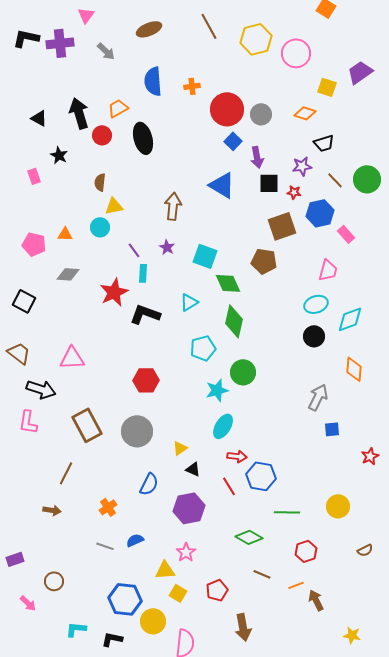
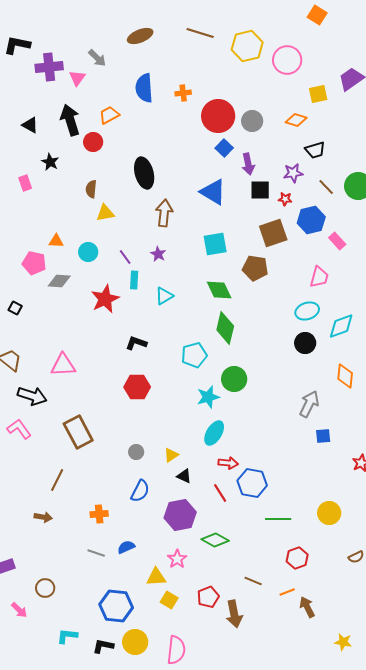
pink triangle: (86, 15) -> (77, 78), moved
brown line: (209, 26) -> (200, 33), turned -44
purple cross: (60, 43) -> (49, 67), moved
yellow square: (327, 87) -> (318, 94), turned -30
black ellipse: (143, 138) -> (144, 173), moved
cyan circle: (100, 227) -> (88, 252), moved
pink pentagon: (34, 244) -> (34, 263), moved
cyan square: (205, 256) -> (215, 244), moved, turned -30
black square: (24, 301) -> (15, 308), size x0.6
cyan triangle: (189, 302) -> (164, 296), moved
black L-shape: (145, 314) -> (136, 343), moved, size x0.7
pink L-shape: (28, 422) -> (19, 429), turned 135
gray circle: (137, 431) -> (136, 452), moved, size x0.5
orange cross: (108, 507) -> (99, 514), turned 30
green diamond: (249, 537) -> (215, 540), moved
yellow circle: (153, 621) -> (135, 642), moved
brown arrow: (243, 627) -> (234, 614), moved

